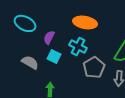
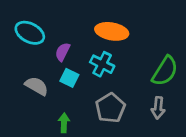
gray pentagon: (94, 67) -> (110, 108), moved

